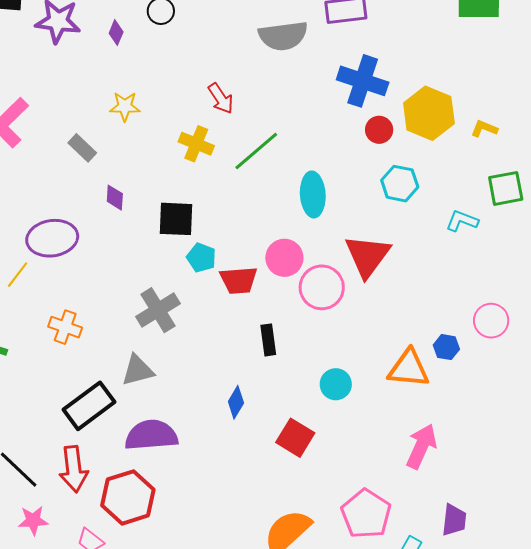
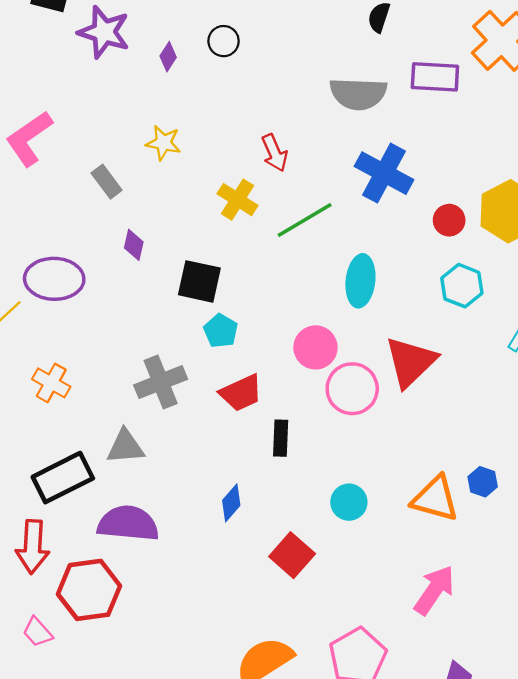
blue cross: (363, 81) -> (384, 173), moved
red trapezoid: (239, 280) -> (241, 393), moved, turned -30

